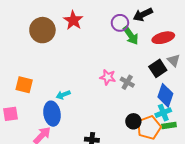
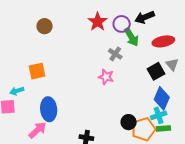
red star: (73, 20) -> (98, 22), moved
brown circle: (42, 30) -> (45, 26), size x0.6
gray cross: (127, 82) -> (115, 54), moved
orange square: (24, 85) -> (37, 71), moved, turned -30
cyan arrow: (63, 95) -> (17, 91), moved

